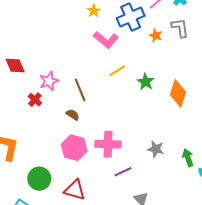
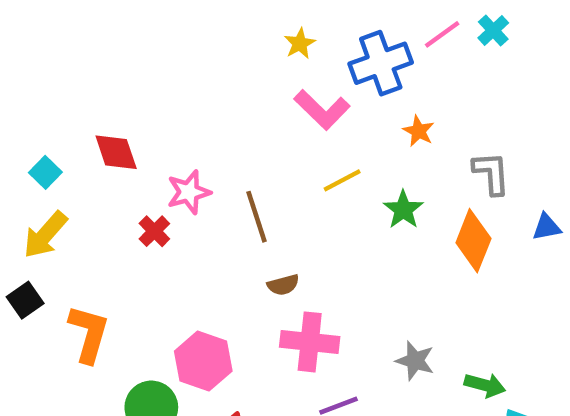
gray L-shape: (180, 28) -> (491, 173), moved
orange star: (156, 35) -> (419, 131), moved
brown semicircle: (73, 115) -> (283, 285), moved, turned 128
pink hexagon: (74, 148) -> (203, 361), moved
green arrow: (188, 158) -> (485, 385), turned 120

